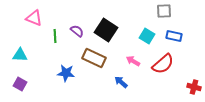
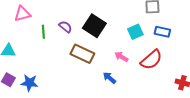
pink triangle: (34, 18) -> (22, 14), turned -36
cyan square: (147, 36) -> (135, 32), turned 35
blue star: (66, 73) -> (29, 83), moved

